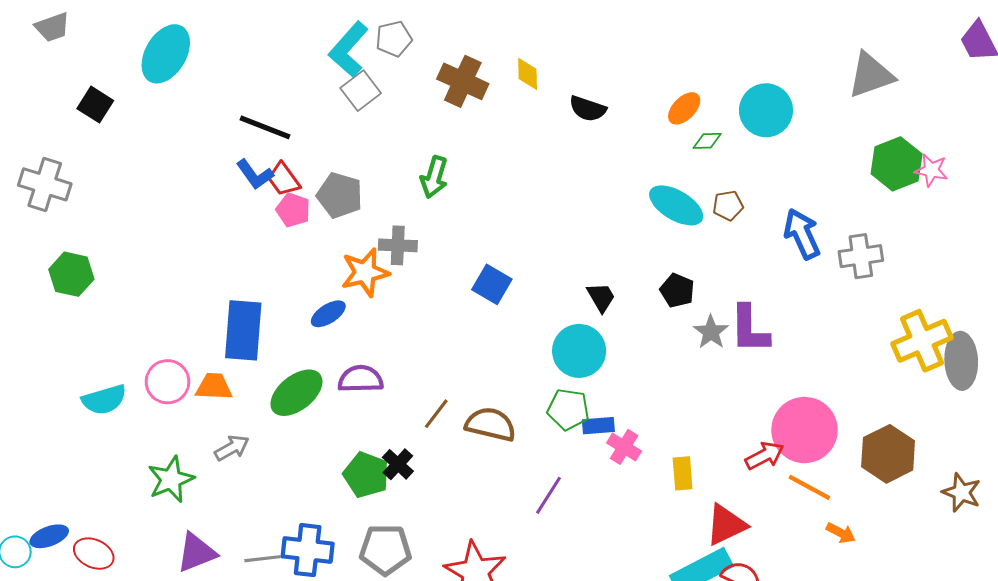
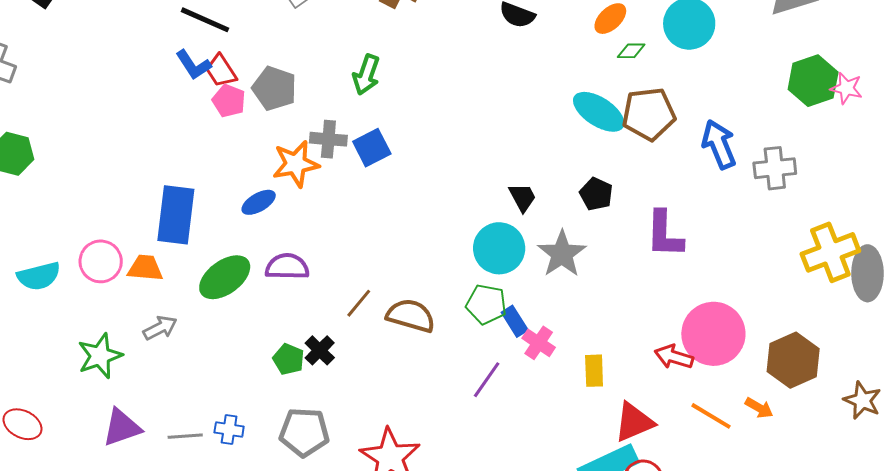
brown pentagon: (728, 205) -> (649, 114), size x1.8
blue square: (492, 284) -> (372, 148), moved, turned 30
gray star: (711, 332) -> (562, 254), moved, size x1.4
blue rectangle: (598, 426) -> (515, 321), turned 60
red arrow: (765, 456) -> (674, 357), turned -138
green pentagon: (366, 475) -> (289, 359), size x0.7
orange line: (809, 487) -> (711, 416), moved
purple line: (548, 495) -> (487, 380), moved
orange arrow: (841, 533) -> (759, 408), moved
blue cross: (308, 550) -> (229, 429), size x0.6

